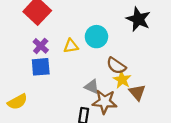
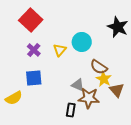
yellow triangle: (71, 46) -> (60, 50), turned -40
blue square: (41, 67) -> (34, 78), moved

